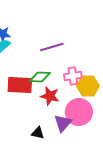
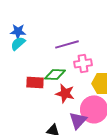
pink cross: (73, 76) -> (83, 63), moved
red rectangle: (20, 85) -> (35, 82), size x0.7

